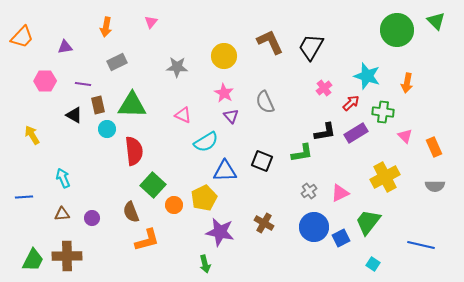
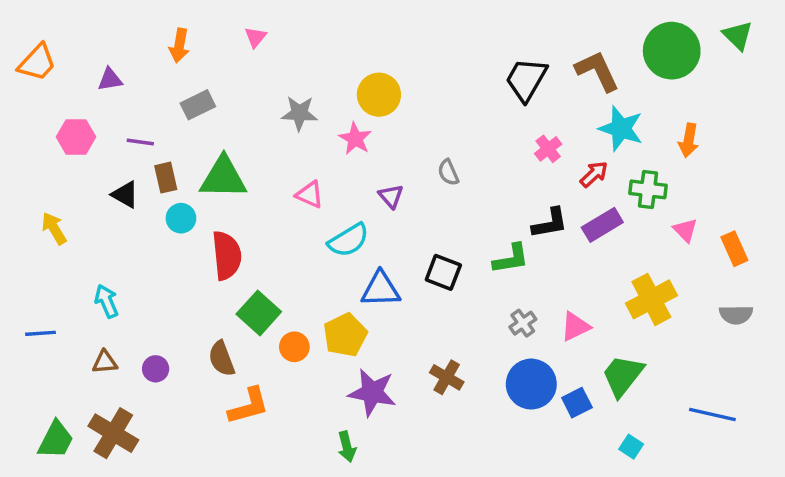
brown L-shape: (270, 42) -> (597, 71), moved
pink star: (224, 93) -> (355, 139), moved
gray semicircle: (265, 102) -> (448, 173), size x0.7
brown cross: (67, 256) -> (113, 433), turned 32

